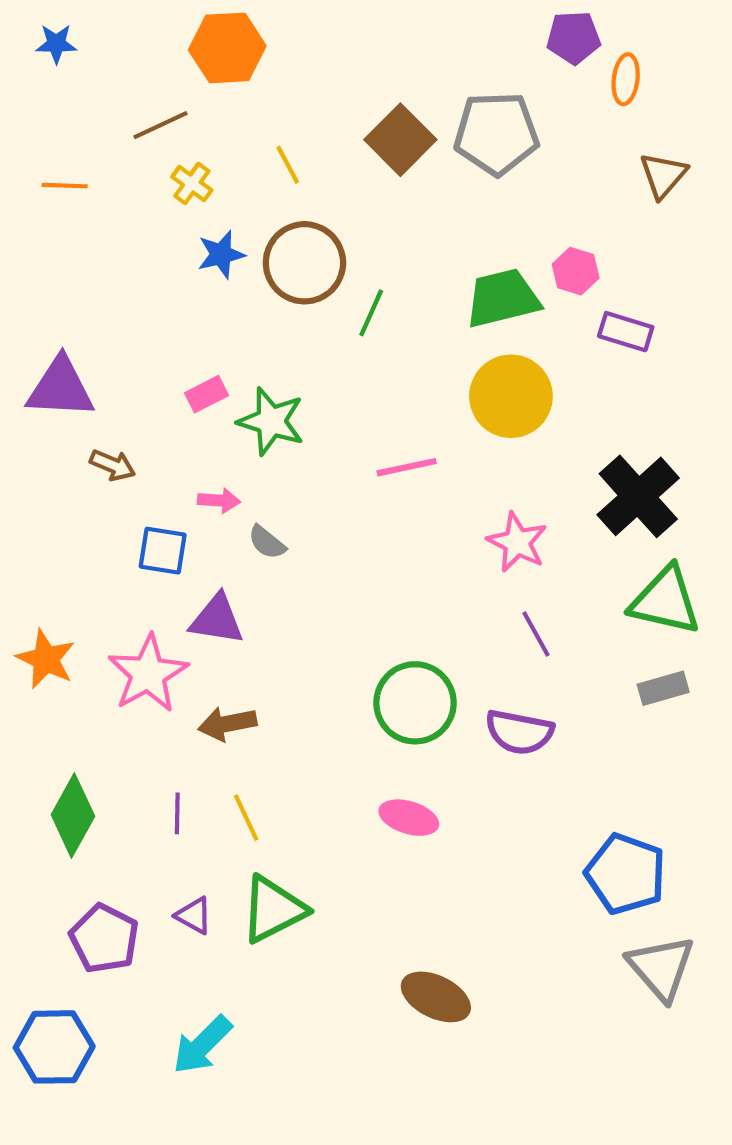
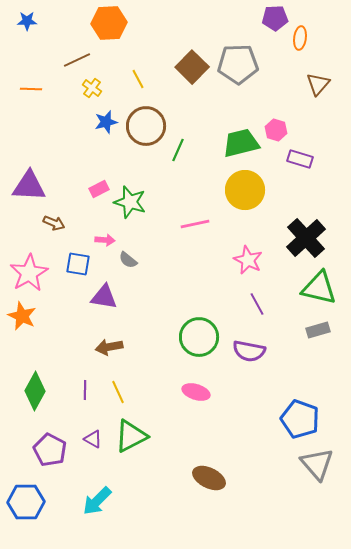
pink star: (148, 674) -> (29, 273), moved

